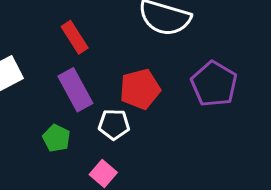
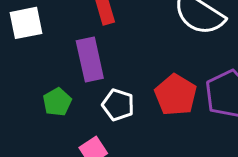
red pentagon: (140, 89) -> (176, 95), moved, turned 30

